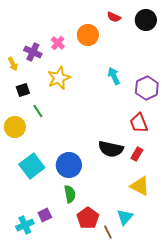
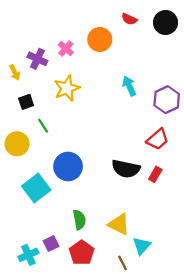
red trapezoid: (139, 123) -> (158, 139), turned -110
blue circle: (69, 165) -> (68, 166), moved
yellow triangle: (140, 186) -> (119, 224), moved
red pentagon: (88, 218) -> (82, 253), moved

